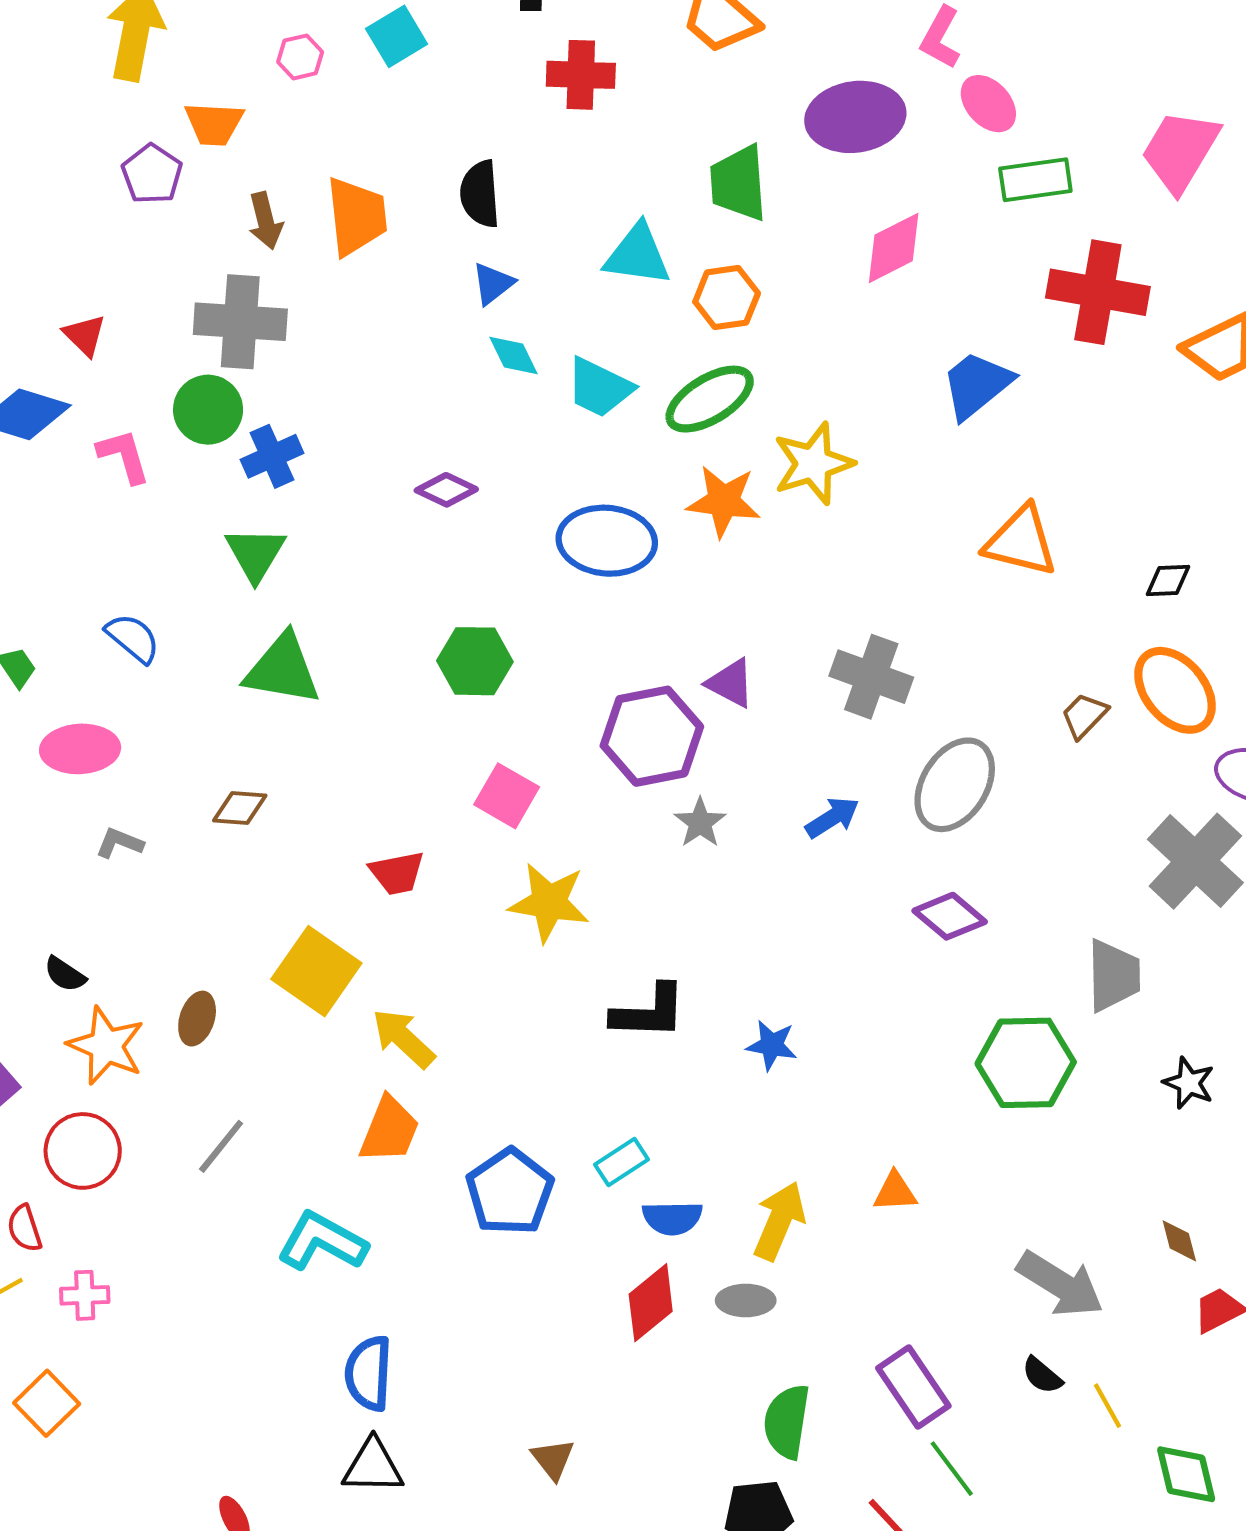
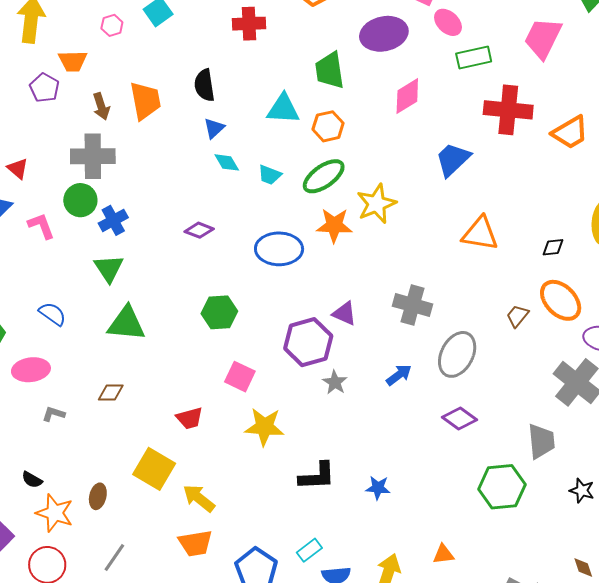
cyan trapezoid: (599, 388) -> (270, 175), size x0.7
orange trapezoid: (389, 1130) -> (195, 543), turned 63

